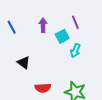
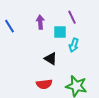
cyan square: (62, 36) -> (60, 32), turned 32
black triangle: (24, 63) -> (51, 59), moved

